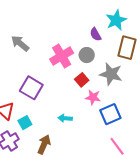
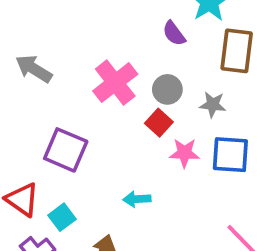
gray circle: (87, 55) -> (167, 89), moved
gray star: (111, 74) -> (213, 105), size x0.6
blue square: (110, 114) -> (230, 155), moved, turned 35

